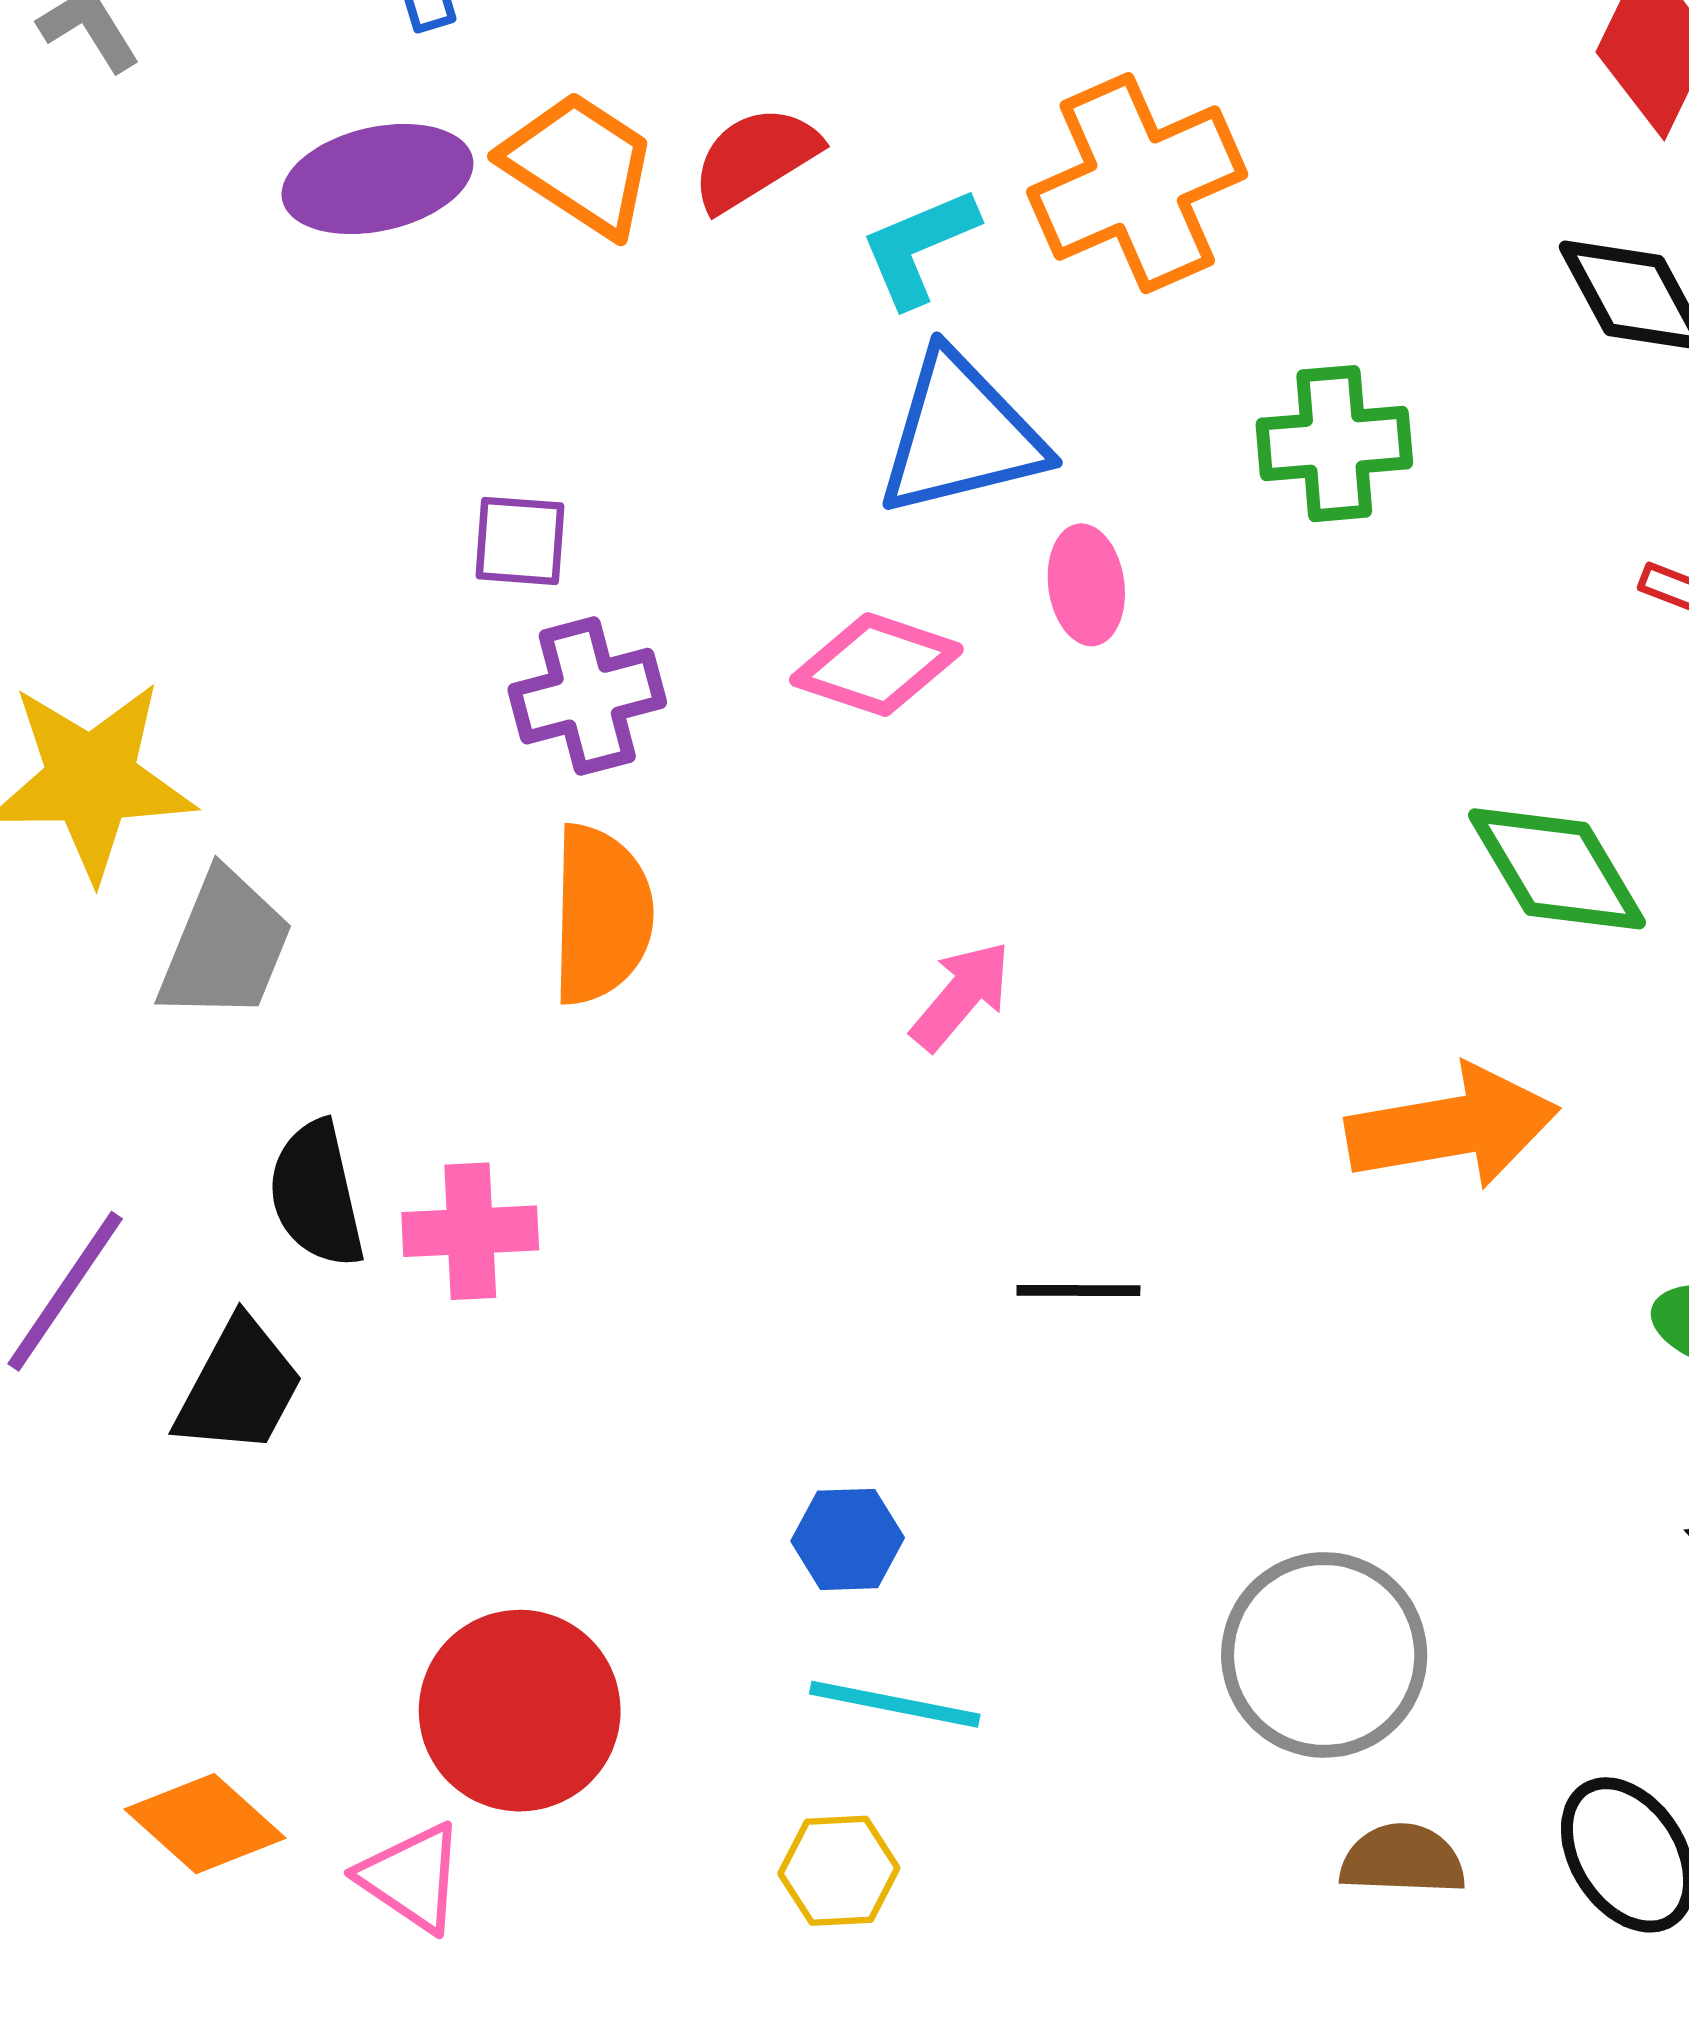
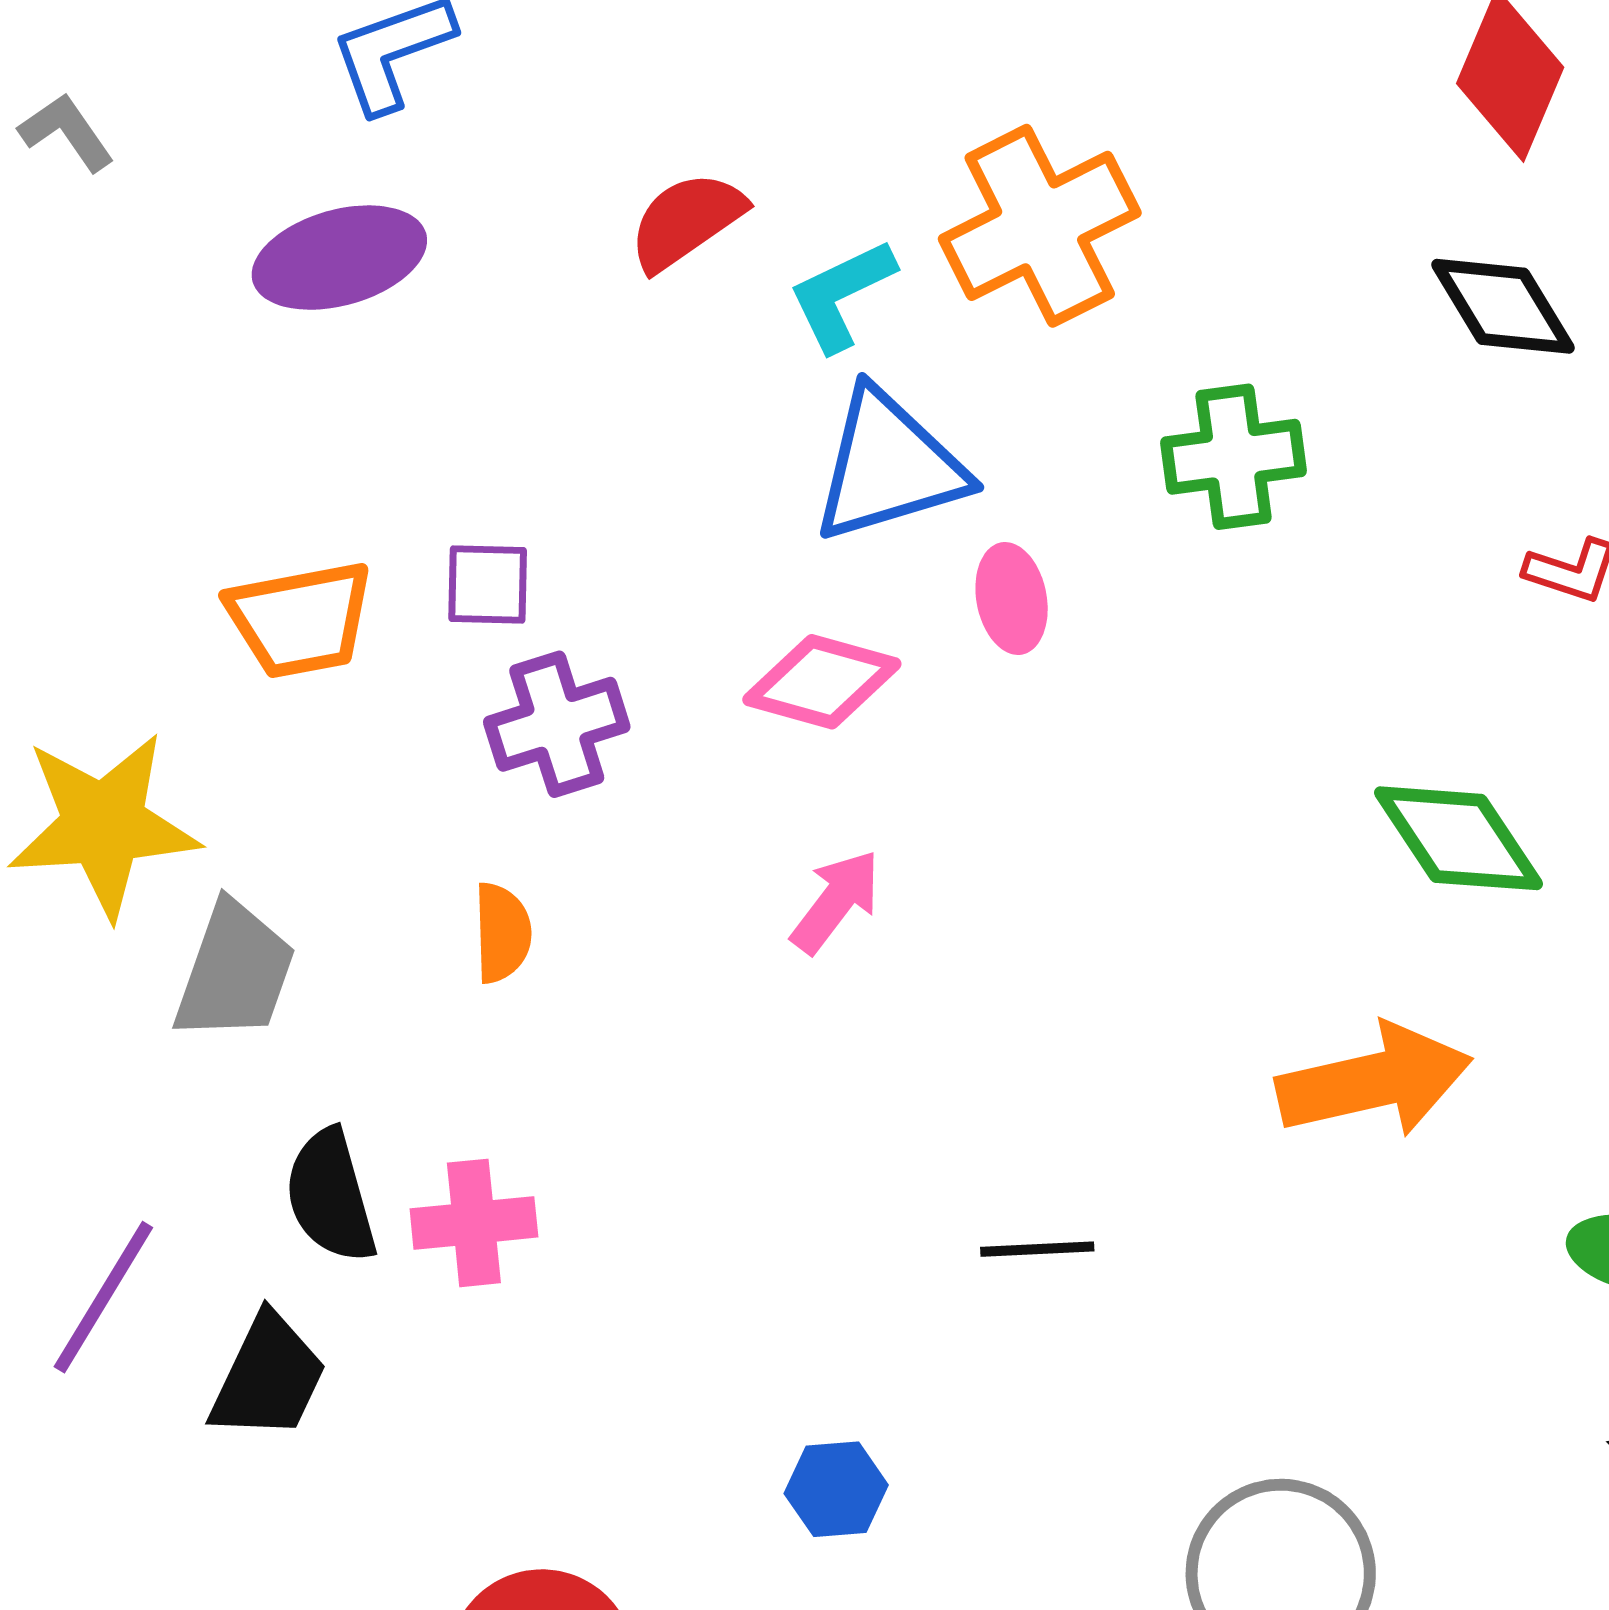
orange trapezoid: (580, 164) -> (300, 619), moved, turned 139
orange semicircle: (601, 915) -> (502, 933), moved, size x0.6
pink arrow: (961, 996) -> (836, 901), moved

